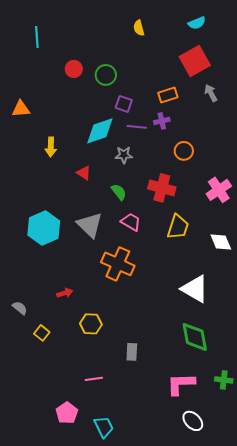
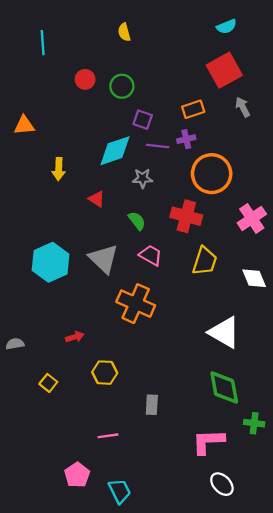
yellow semicircle: (139, 28) -> (124, 32), moved
orange circle: (184, 151) -> (212, 174), size x1.8
gray semicircle: (20, 308) -> (15, 344), moved, turned -49
green cross: (224, 380) -> (254, 423), moved

